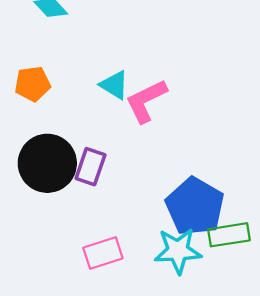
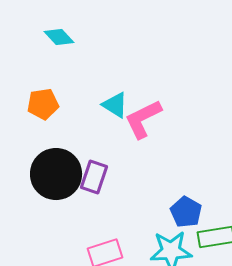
blue pentagon: (195, 206) -> (186, 212), size x0.6

